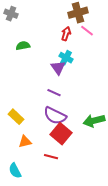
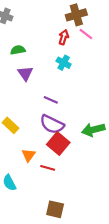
purple triangle: (58, 68) -> (25, 73), moved
orange triangle: (25, 142) -> (29, 155), moved, turned -40

